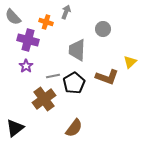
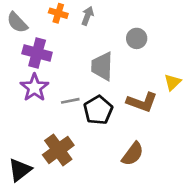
orange cross: (46, 22) -> (58, 13), moved
purple star: (26, 66) -> (34, 88), size x1.5
brown cross: (44, 99) -> (58, 150), moved
brown semicircle: (74, 128) -> (133, 154), moved

